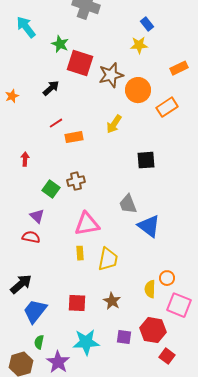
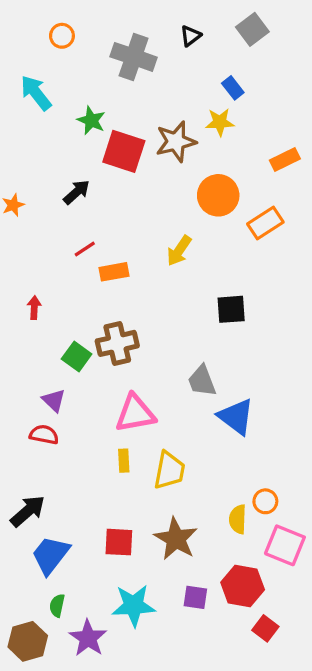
brown star: (111, 75) -> (176, 142), moved
brown cross: (76, 181) -> (117, 343), size x1.4
brown star: (112, 301) -> (176, 539), size x1.5

